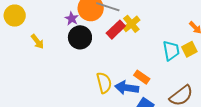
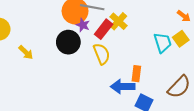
purple star: (72, 19) -> (83, 25), moved
orange rectangle: (142, 77) -> (136, 74), turned 70
yellow semicircle: (104, 83) -> (102, 54), moved

